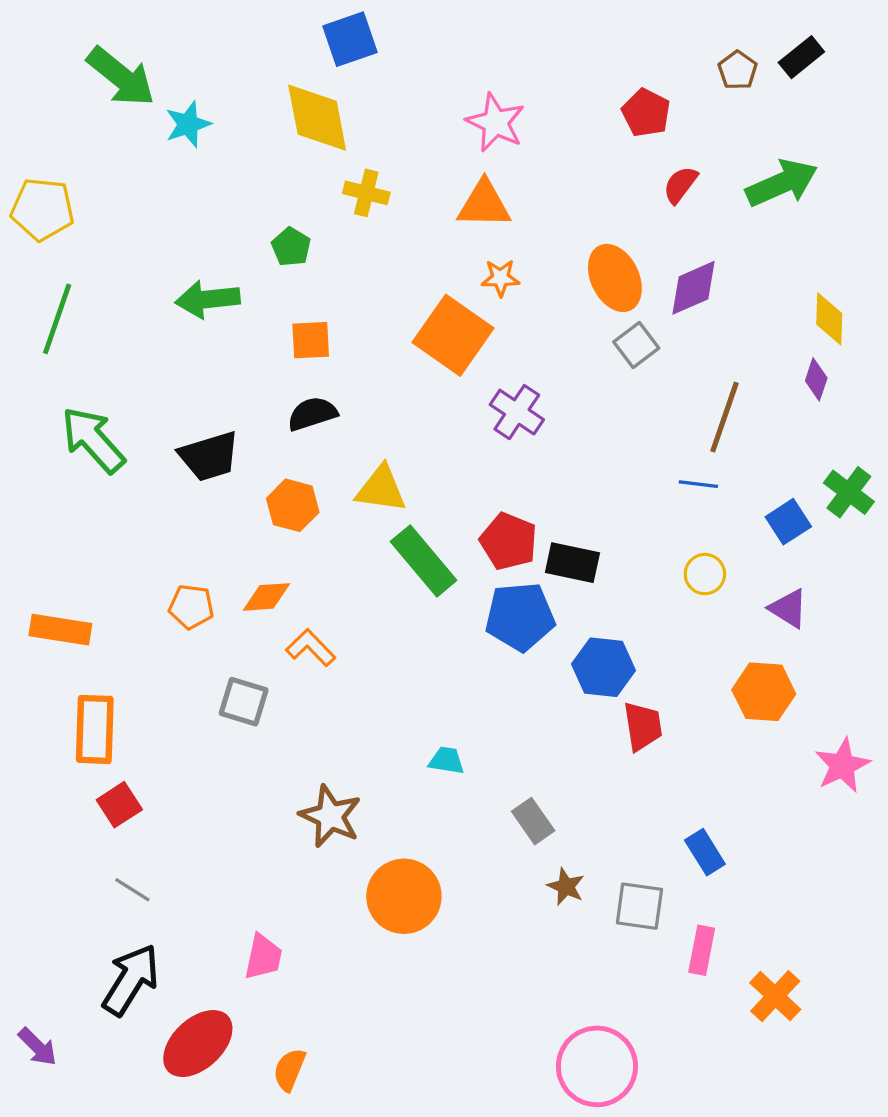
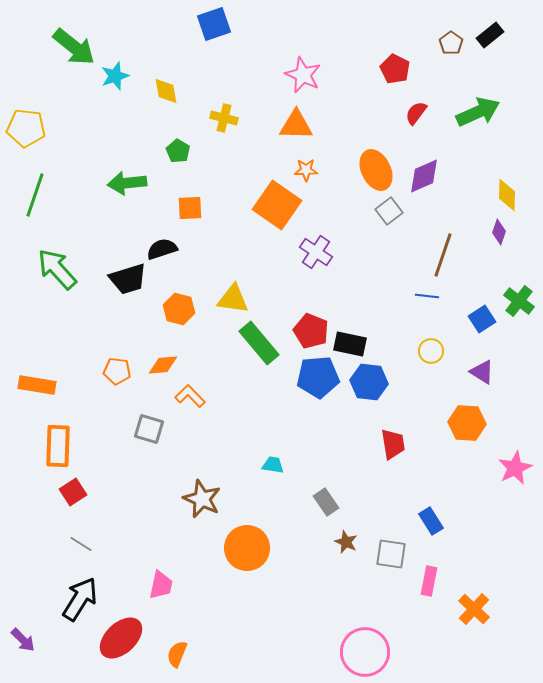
yellow diamond: (317, 118) -> (166, 91), moved, size x0.6
black semicircle: (312, 414) -> (162, 249), moved
blue hexagon: (603, 667) -> (369, 382), moved

